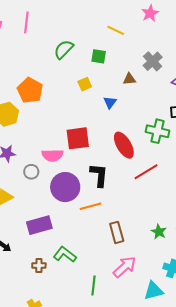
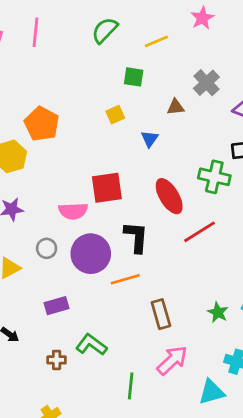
yellow line: (116, 30) -> (156, 41), turned -48
green semicircle: (64, 49) -> (105, 30), moved
gray circle: (31, 172) -> (47, 248), moved
purple rectangle: (39, 225) -> (57, 306), size x0.7

